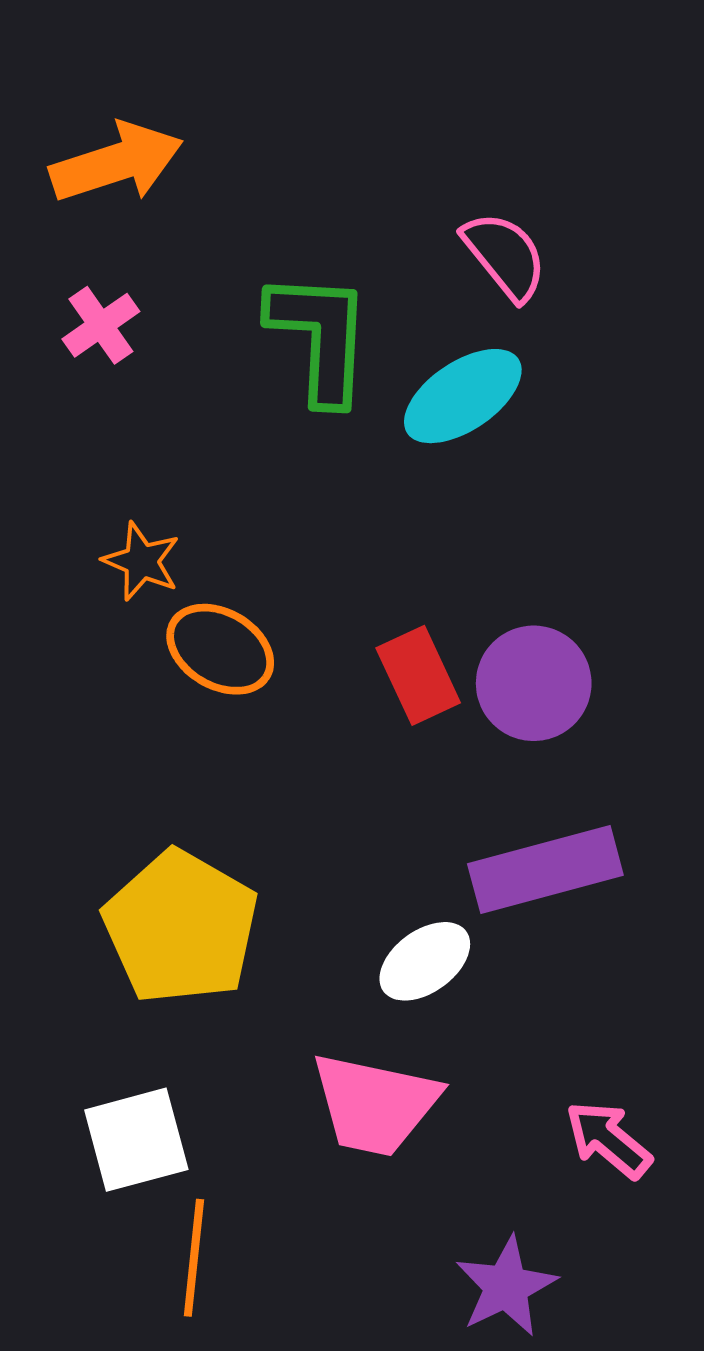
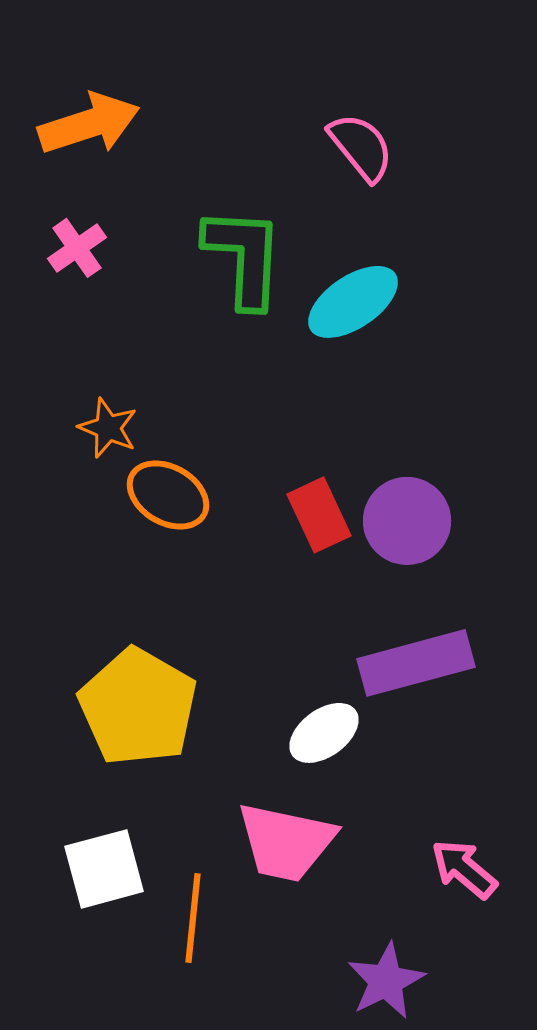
pink semicircle: (505, 256) -> (361, 147), moved
orange line: (194, 1258) -> (193, 918), moved

